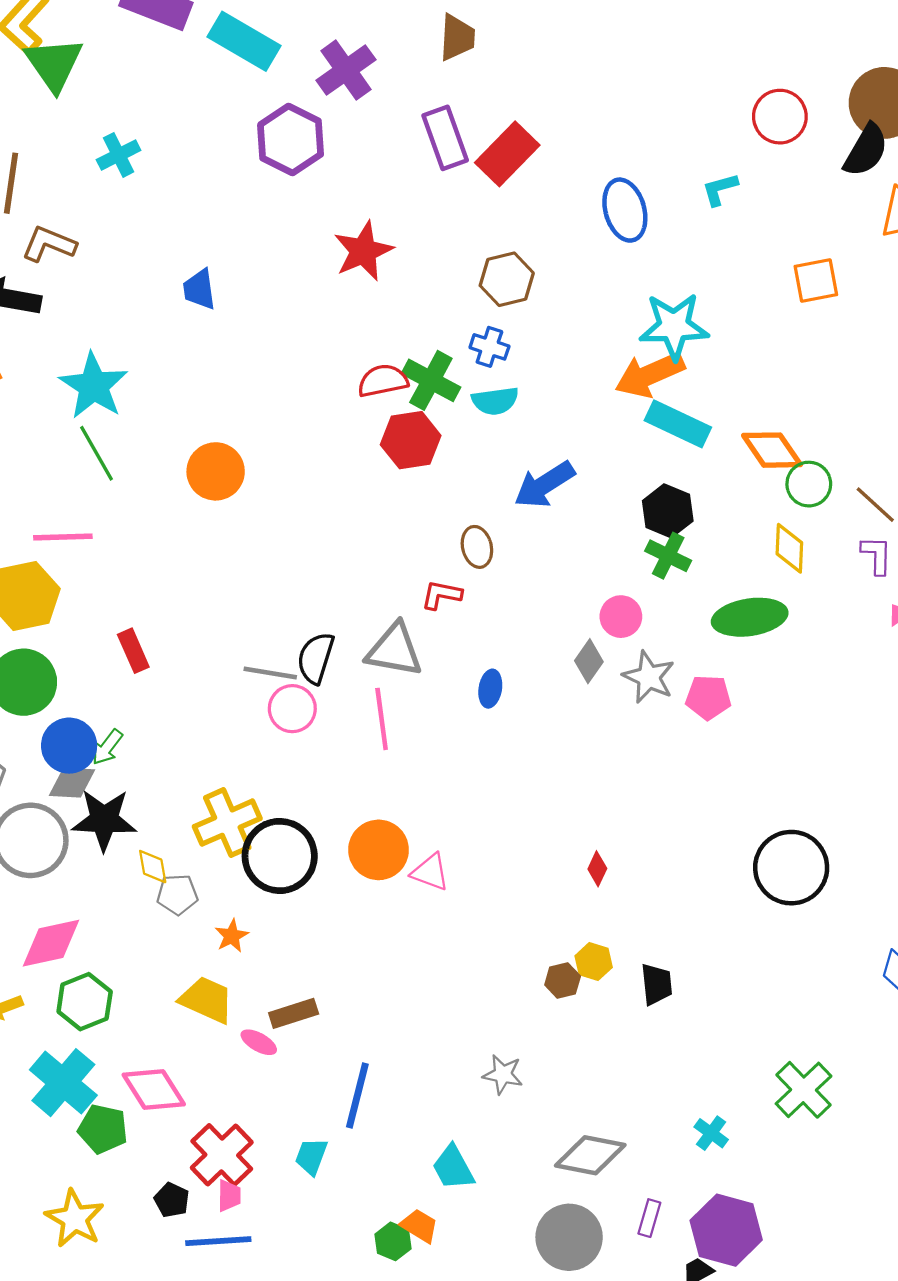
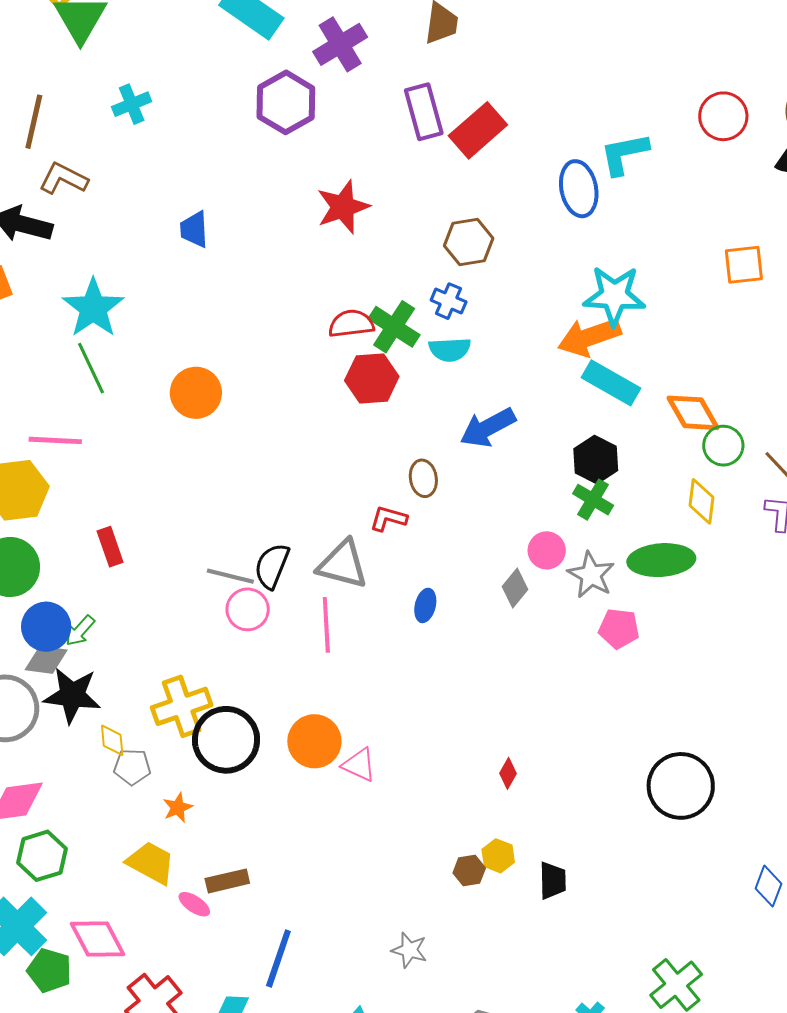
cyan L-shape: (720, 189) -> (624, 154), moved, size x1.5
gray star: (649, 677) -> (591, 575), moved

